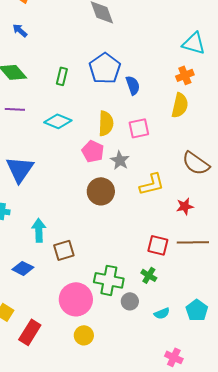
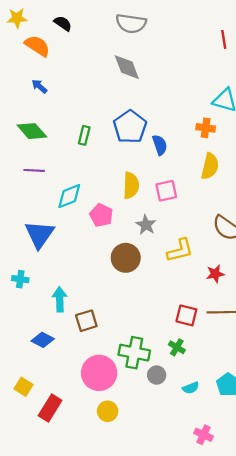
orange cross: (185, 75) -> (206, 128), moved, turned 30
cyan diamond: (58, 121) -> (69, 196), moved, turned -44
pink pentagon: (93, 151) -> (101, 215), moved

